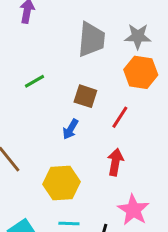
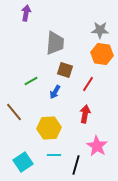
gray trapezoid: (91, 39) -> (55, 43), moved
green line: (35, 81) -> (31, 81), moved

